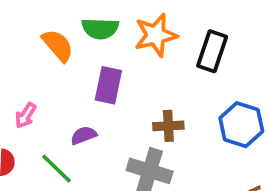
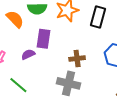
purple semicircle: (84, 135) -> (28, 54), moved

